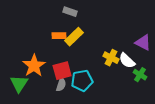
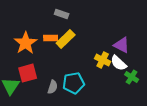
purple triangle: (143, 43) -> (122, 45), moved
orange star: (34, 66) -> (26, 43), moved
red square: (62, 71) -> (28, 73), moved

